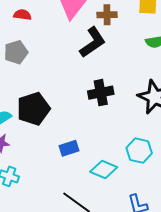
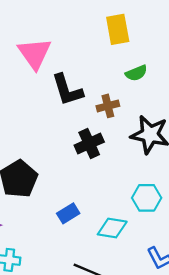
brown cross: (107, 15) -> (108, 106), moved
black L-shape: (93, 42) -> (67, 90), turned 120

